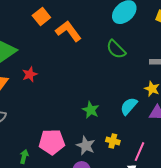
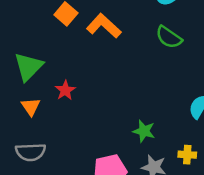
green star: (91, 110) -> (144, 131), moved

